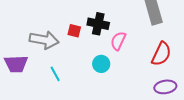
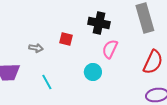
black cross: (98, 24) -> (99, 23), moved
gray arrow: (44, 40) -> (36, 48), size x0.5

